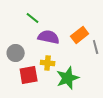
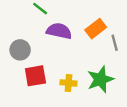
yellow cross: (48, 63) -> (68, 83), moved
green star: (68, 78) -> (100, 79), moved

